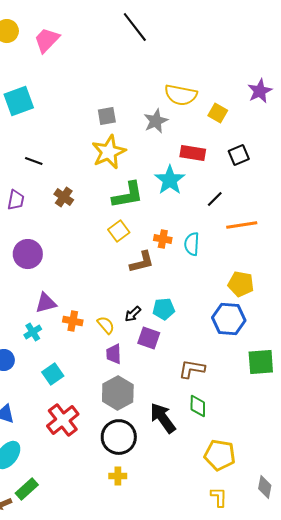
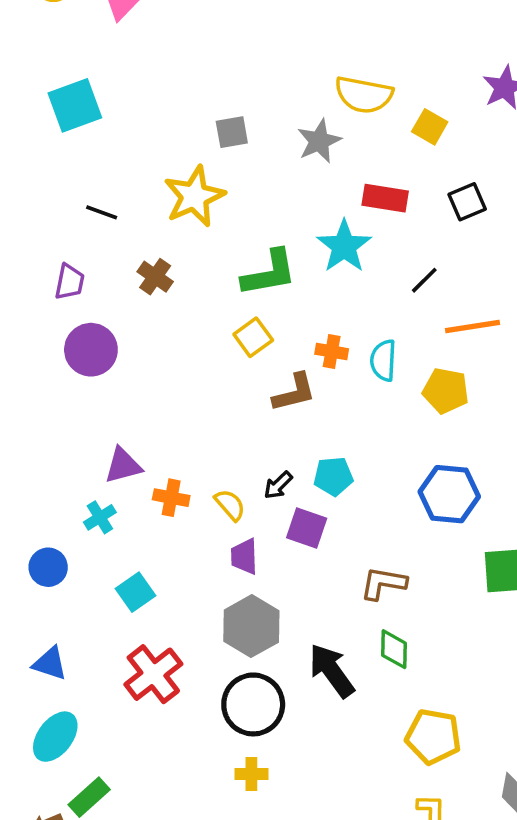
yellow star: (109, 152) -> (194, 196), moved
purple circle: (28, 254) -> (91, 350), moved
yellow pentagon: (241, 284) -> (446, 391), moved

